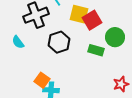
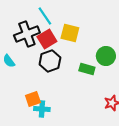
red square: (92, 20) -> (47, 39), moved
orange square: (42, 80) -> (33, 99), turned 35

